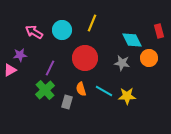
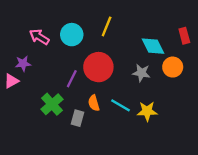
purple line: (50, 68) -> (72, 79), moved

